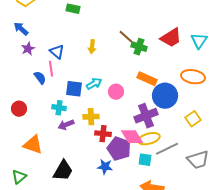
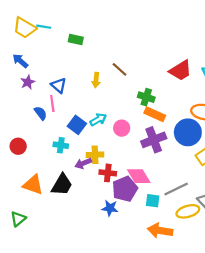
brown line: (126, 37) -> (120, 69), moved
green cross: (139, 47) -> (146, 97), moved
blue square: (74, 89) -> (77, 125), turned 30
blue circle: (165, 96) -> (188, 132), moved
purple cross: (146, 116) -> (154, 140), moved
purple arrow: (66, 125) -> (83, 163), moved
yellow ellipse: (149, 139) -> (188, 211), moved
purple pentagon: (119, 149) -> (125, 189), turned 30
black trapezoid: (63, 171) -> (62, 185), moved

